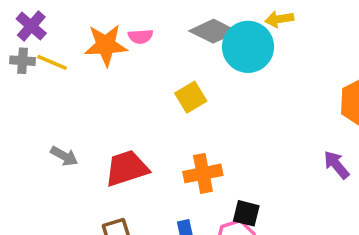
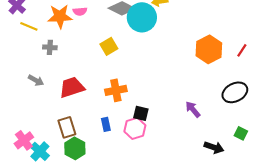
gray cross: (23, 61) -> (50, 47), moved
purple arrow: (336, 165) -> (193, 109), moved

